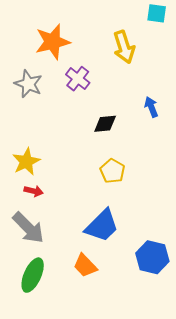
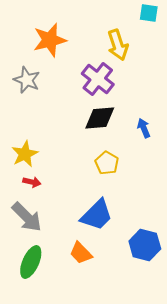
purple cross: (78, 79) -> (98, 79), moved, size x1.4
blue arrow: (151, 107) -> (144, 128), moved
black diamond: (105, 124) -> (100, 118), size x1.4

